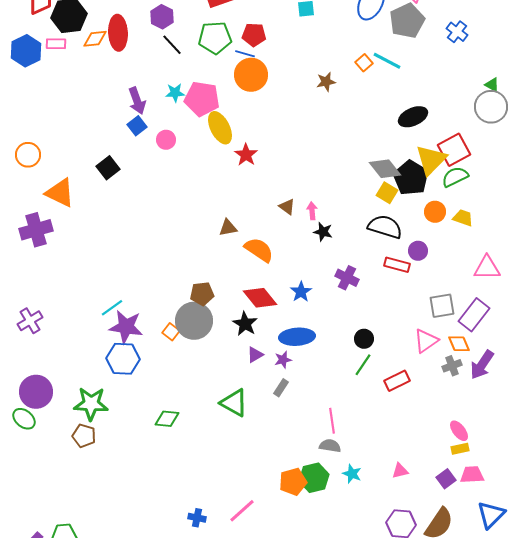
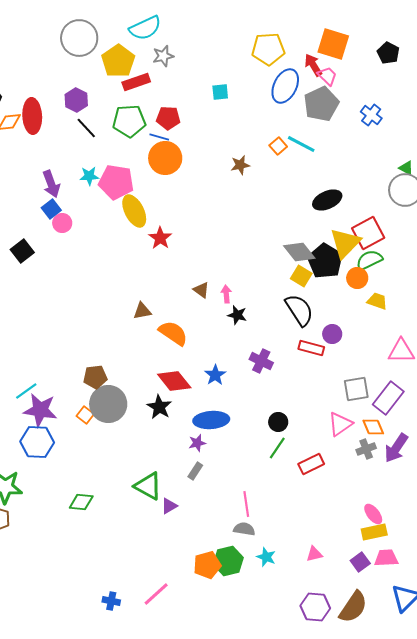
pink circle: (166, 140) -> (62, 223), moved
orange circle: (435, 212) -> (357, 278), moved
black semicircle: (385, 227) -> (299, 310), turned 40
brown pentagon: (202, 294) -> (95, 377), moved
purple triangle: (255, 355) -> (169, 506), moved
yellow rectangle: (460, 449) -> (374, 532), size x1.4

